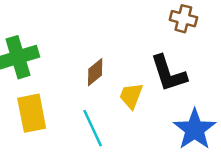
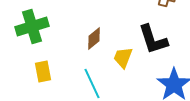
yellow rectangle: (32, 113) -> (43, 72), size x0.7

